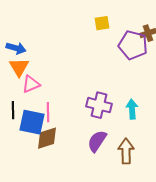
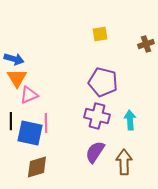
purple pentagon: (133, 45) -> (103, 82), moved
brown diamond: (47, 138) -> (37, 167), moved

